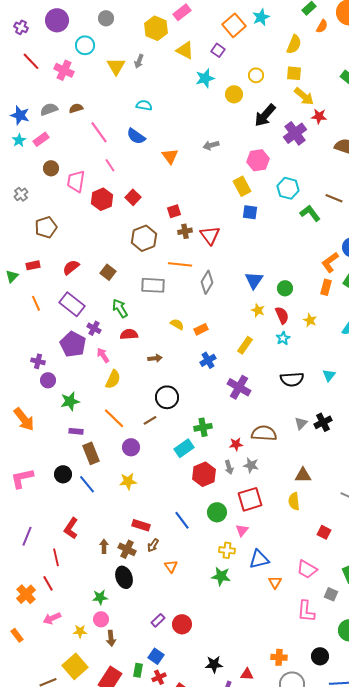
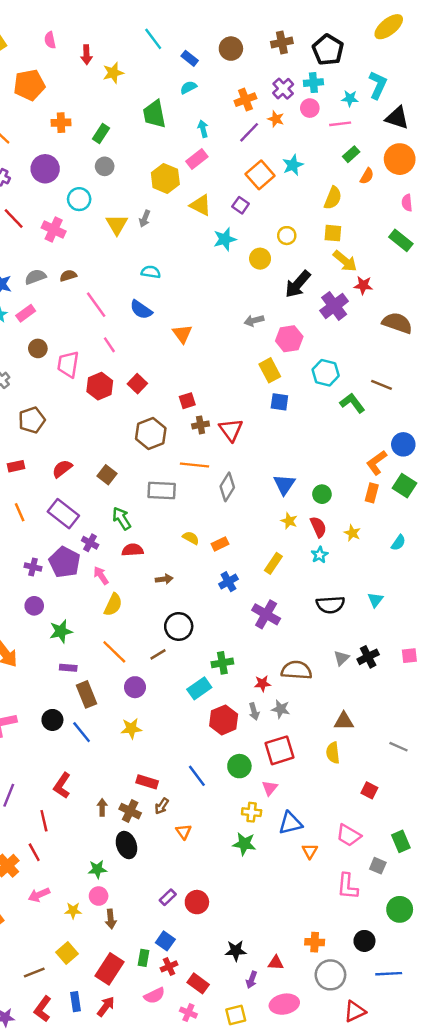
gray arrow: (211, 145) -> (254, 321), moved
purple cross: (38, 361) -> (33, 567), moved
yellow square: (75, 666) -> (67, 953), size x0.7

